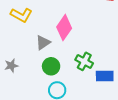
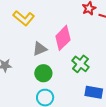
green cross: (84, 61) -> (80, 64), moved

